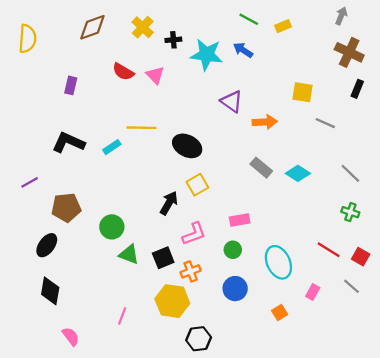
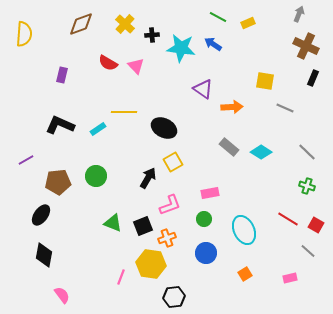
green circle: (112, 227) -> (96, 176), moved
pink rectangle: (313, 292) -> (290, 278), moved, turned 48
pink line: (122, 316) -> (121, 277), moved

